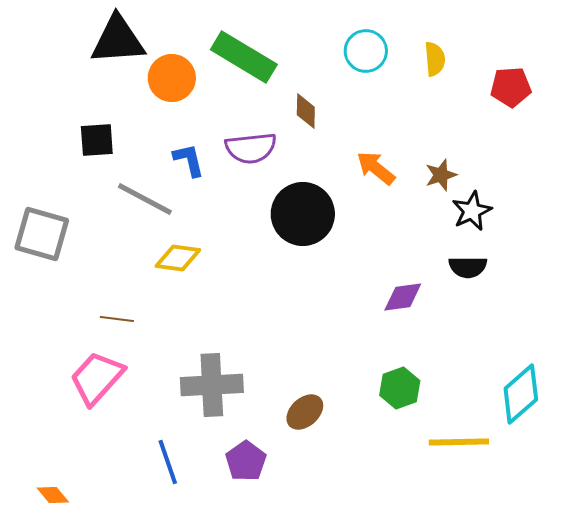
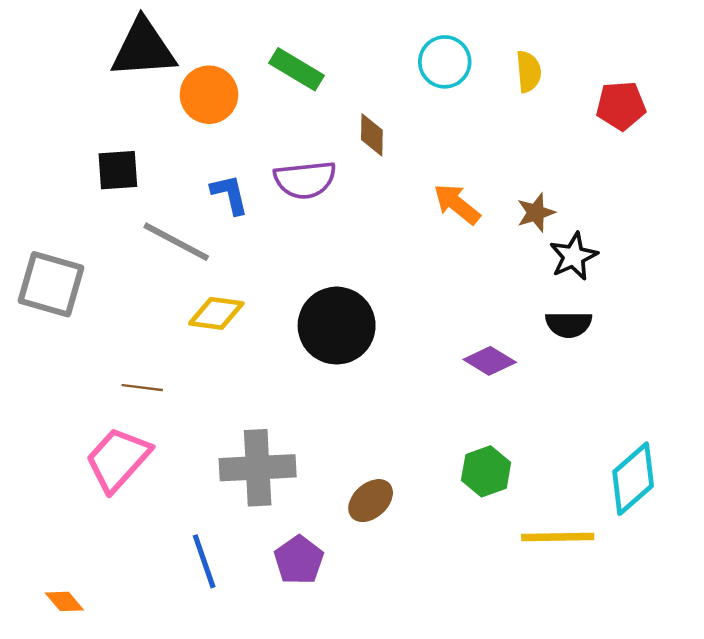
green rectangle: (244, 57) -> (296, 69), size x0.7
black circle: (303, 214) -> (337, 326), moved
purple diamond: (403, 297) -> (490, 361), turned 39

